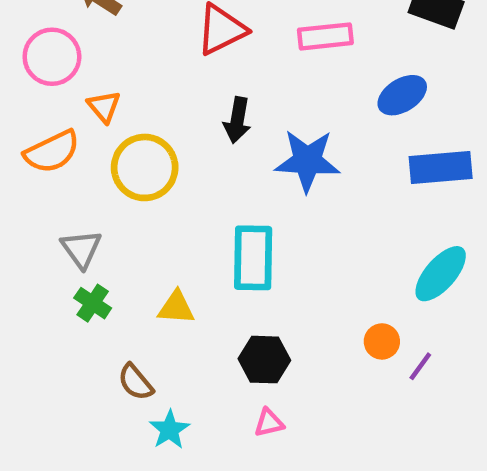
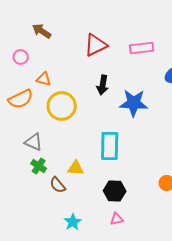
pink circle: (52, 57) -> (21, 57), size x0.6
orange triangle: (104, 106) -> (44, 79), turned -35
gray triangle: (81, 249) -> (34, 142), turned -30
brown semicircle: (136, 382) -> (58, 185), moved

